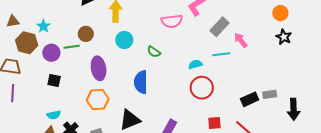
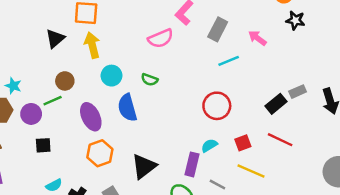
pink arrow: (241, 40) -> (257, 38), moved
cyan semicircle: (195, 64) -> (209, 145), moved
blue semicircle: (141, 82) -> (127, 108), moved

